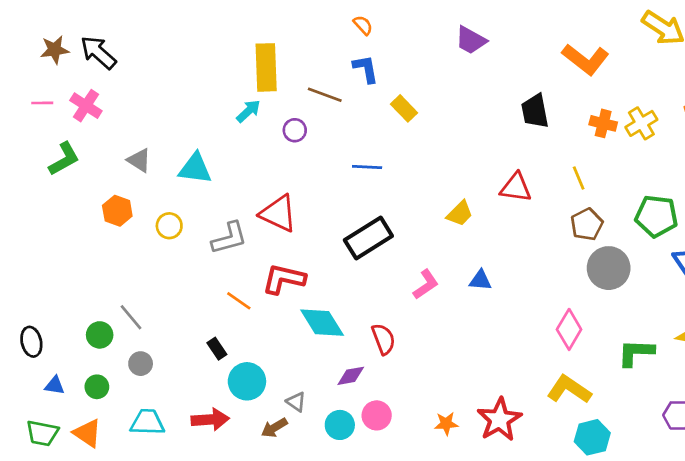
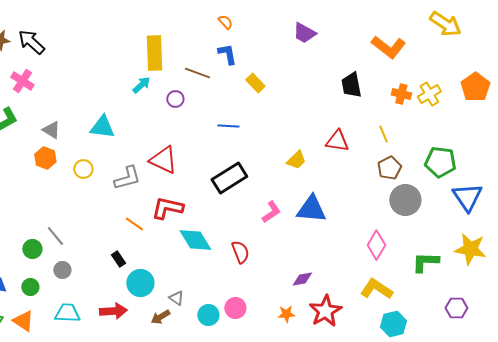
gray triangle: (139, 160) -> (51, 130), moved
blue triangle: (480, 280) -> (311, 209), size x1.8
purple diamond: (351, 376) -> (302, 279), moved

